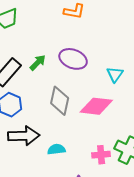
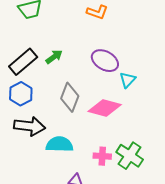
purple ellipse: (73, 59) -> (105, 61), moved
cyan semicircle: (56, 149) -> (59, 144), size x1.5

